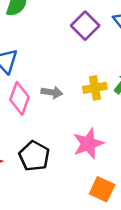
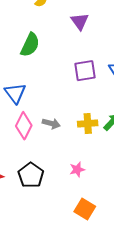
purple square: (85, 26) -> (85, 71), turned 30
pink star: (88, 144) -> (77, 170), size x0.6

